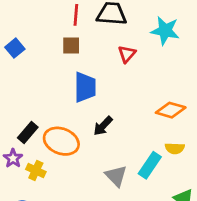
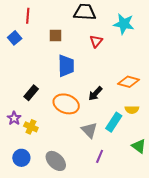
red line: (76, 15) -> (28, 16), moved
black arrow: (103, 126) -> (95, 93), moved
black rectangle: (28, 133) -> (31, 93), moved
orange ellipse: (61, 141) -> (66, 104), moved

